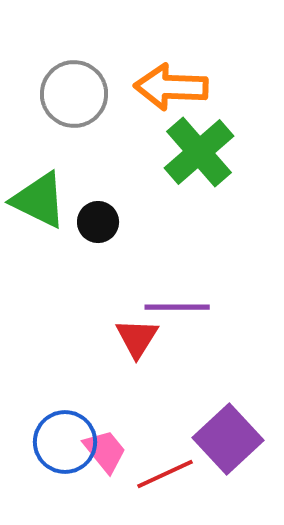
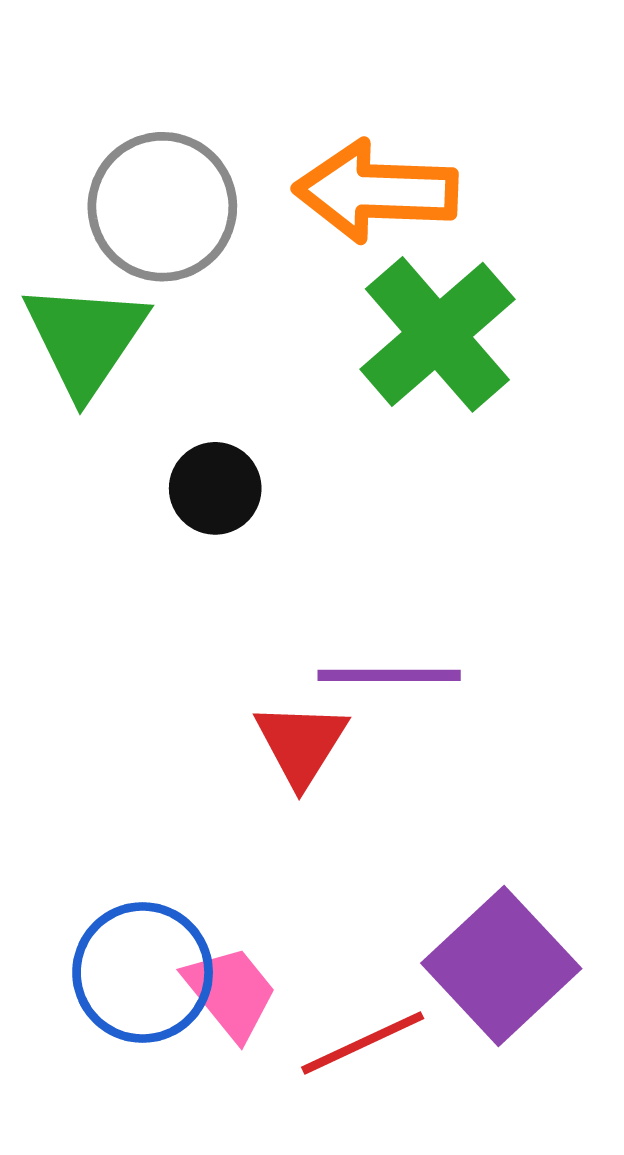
green triangle: (39, 200) -> (85, 339), moved, turned 38

